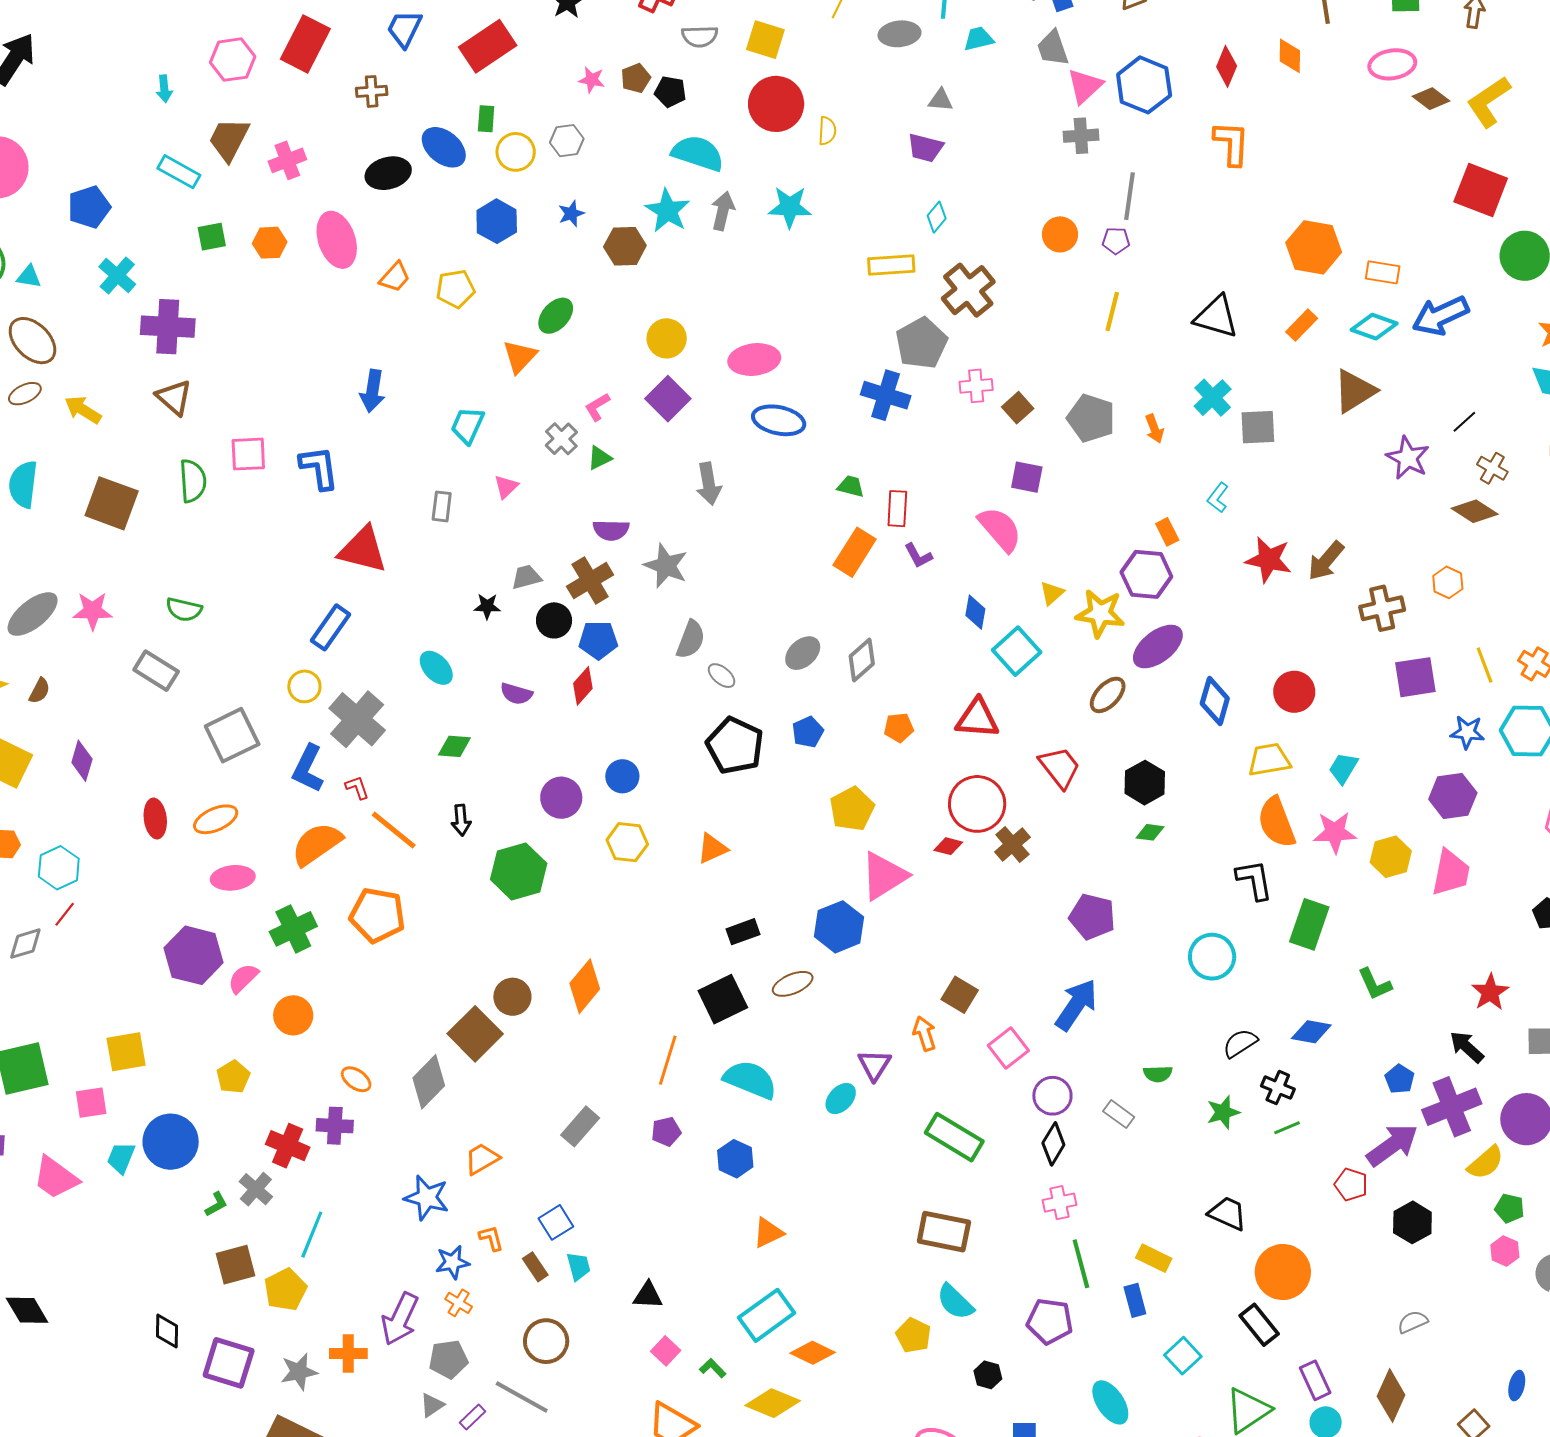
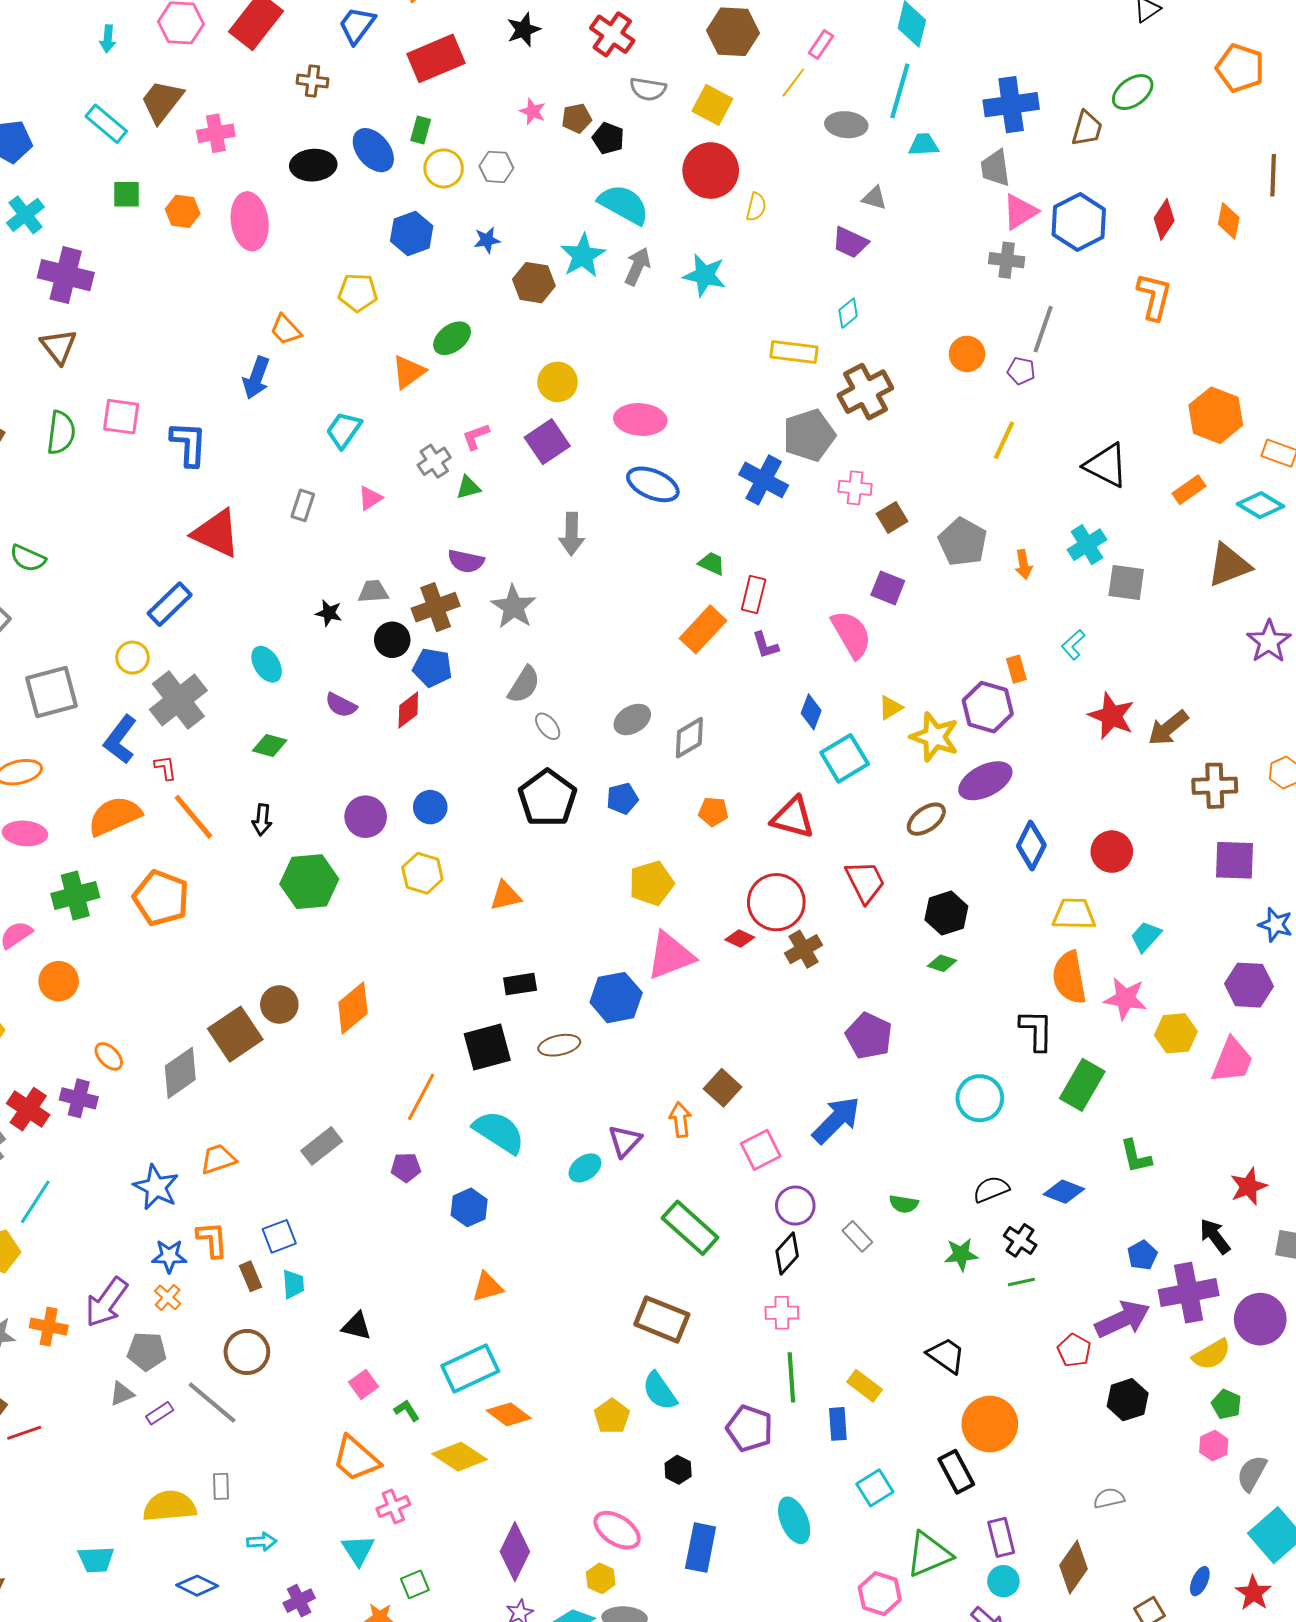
orange trapezoid: (395, 277) -> (286, 330), moved, turned 84
orange L-shape: (491, 1238) -> (212, 1240), size x1.4

